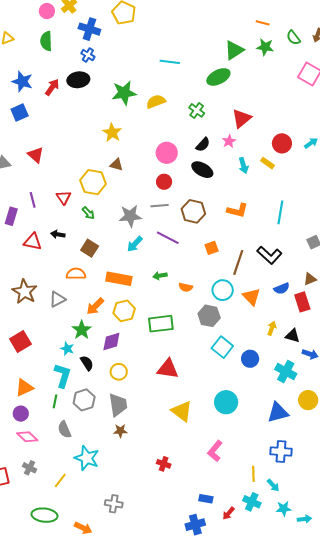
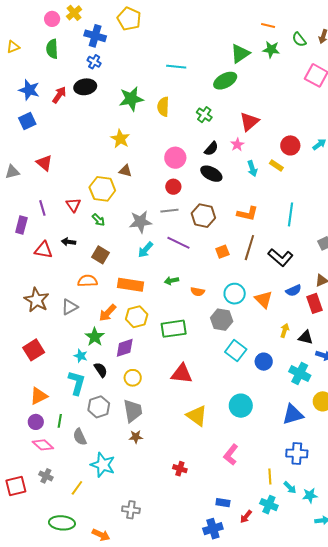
yellow semicircle: (156, 102) -> (163, 107), turned -66
brown line: (238, 262) -> (249, 248), moved
green line: (55, 401) -> (60, 421), moved
cyan star: (284, 509) -> (310, 495), moved

